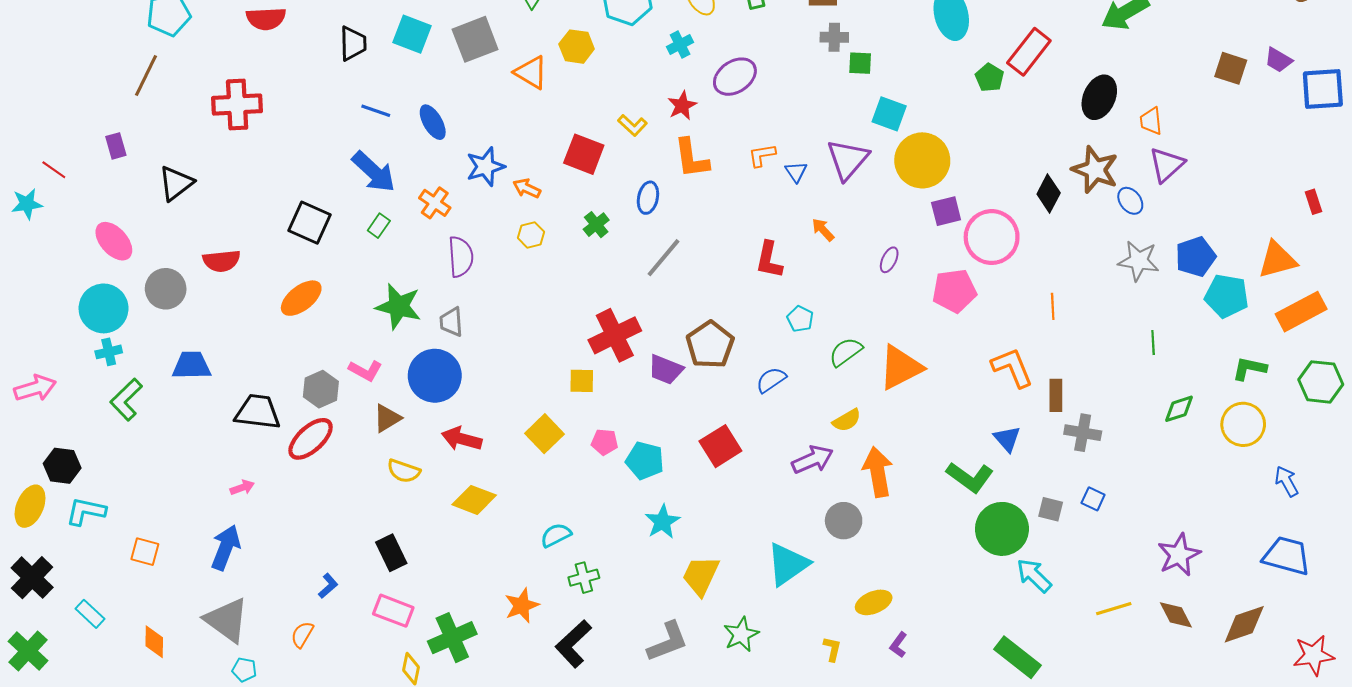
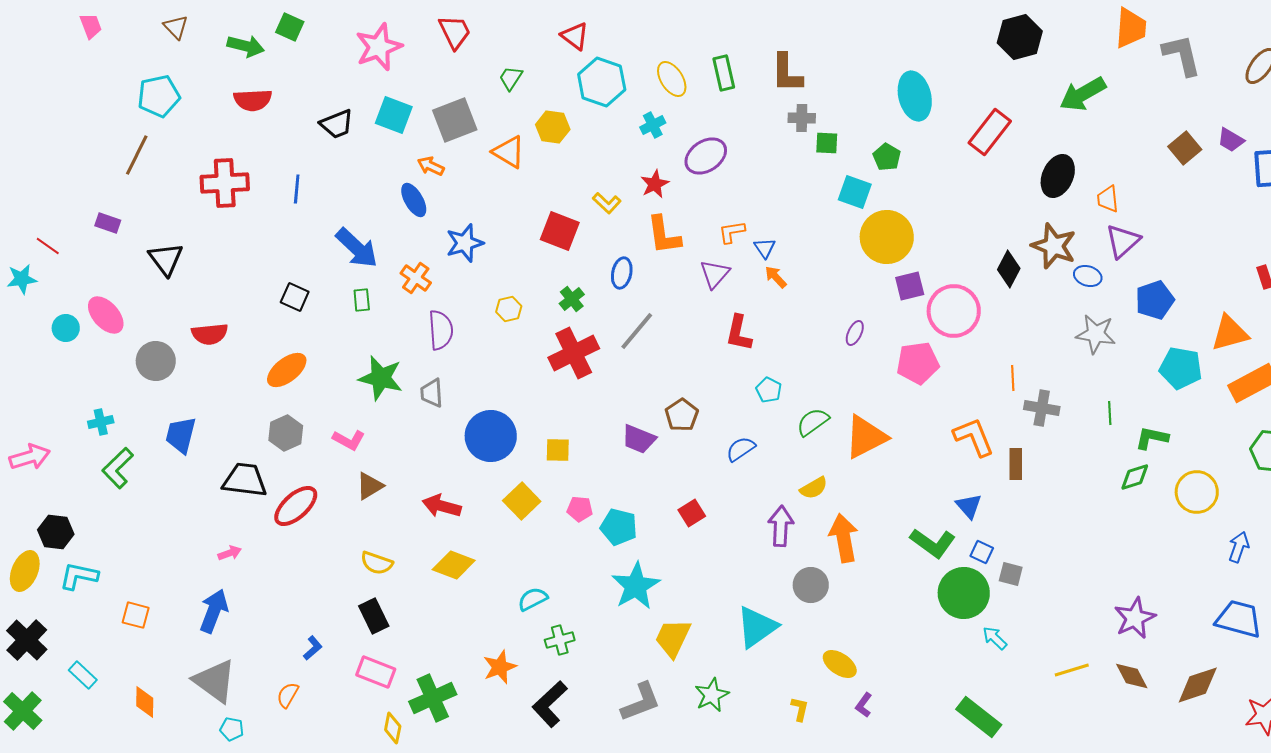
black trapezoid: (353, 43) -> (337, 124), turned 69
brown square: (1231, 68) -> (1185, 148), turned 32
green pentagon: (990, 78) -> (887, 157), moved
blue line: (376, 111) -> (297, 189), moved, turned 76
purple rectangle: (116, 146) -> (108, 223), turned -55
purple triangle: (848, 159) -> (715, 274), moved, size x0.7
black triangle: (176, 183) -> (166, 259), turned -30
orange arrow: (527, 188) -> (431, 166), moved
blue ellipse: (1130, 201) -> (1088, 276), turned -36
black square: (309, 223) -> (295, 297), size x0.7
green rectangle: (379, 226) -> (362, 300), turned -40
orange arrow: (823, 230) -> (776, 277), moved
blue pentagon: (1196, 257) -> (1155, 300), moved
cyan circle: (104, 308) -> (66, 328), moved, size x0.6
red cross: (615, 335) -> (574, 353), moved
brown pentagon: (710, 345) -> (682, 415), size x0.7
blue trapezoid: (191, 365) -> (181, 435), turned -75
green L-shape: (1249, 368) -> (1152, 438), moved
blue circle: (435, 376) -> (491, 436), moved
gray hexagon: (321, 389) -> (286, 433), moved
gray cross: (1083, 433) -> (1042, 408), moved
red square: (720, 446) -> (692, 513), size x0.7
purple arrow: (813, 460) -> (781, 526), turned -63
yellow semicircle: (404, 471) -> (377, 563), moved
blue arrow: (1287, 481) -> (1239, 547), turned 48
blue square: (1093, 499) -> (982, 552), moved
cyan star: (662, 522) -> (636, 586), size x1.4
cyan arrow: (1034, 575) -> (995, 638), size x0.7
yellow ellipse: (874, 602) -> (840, 664), turned 56

